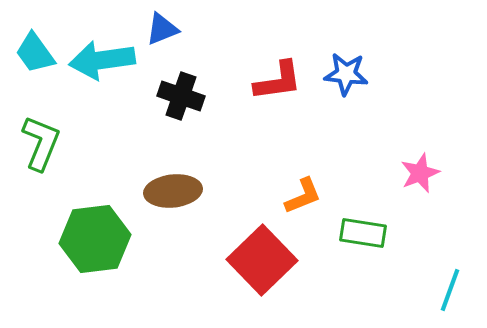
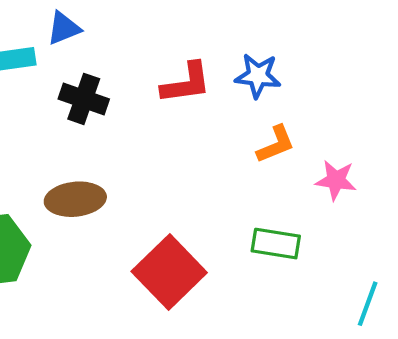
pink star: (420, 173) -> (336, 180), turned 30
orange L-shape: (303, 196) -> (276, 144), moved

